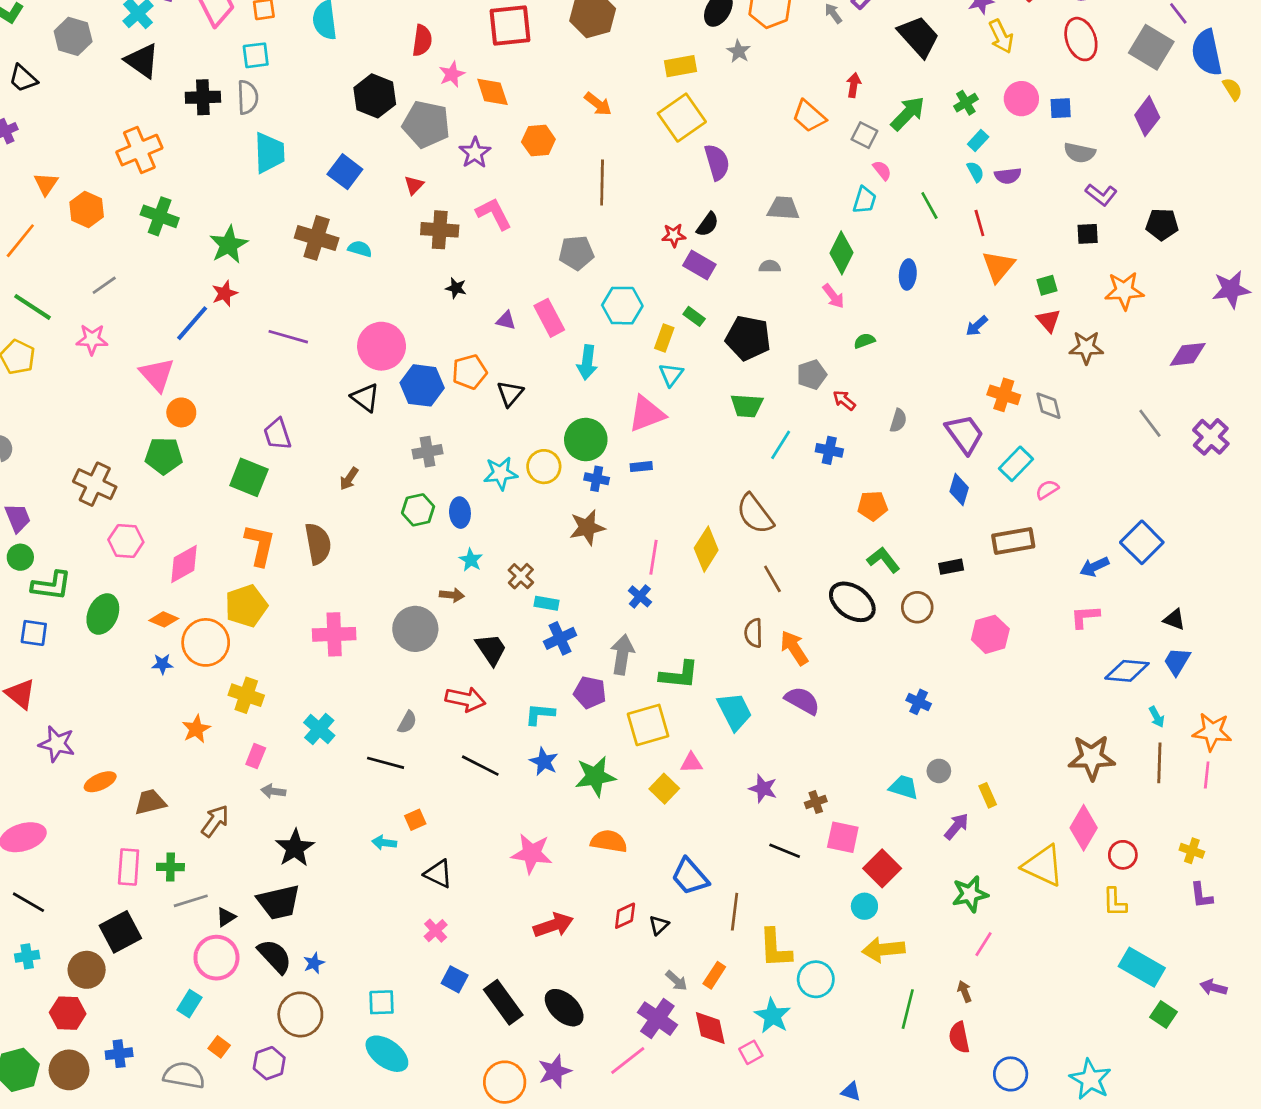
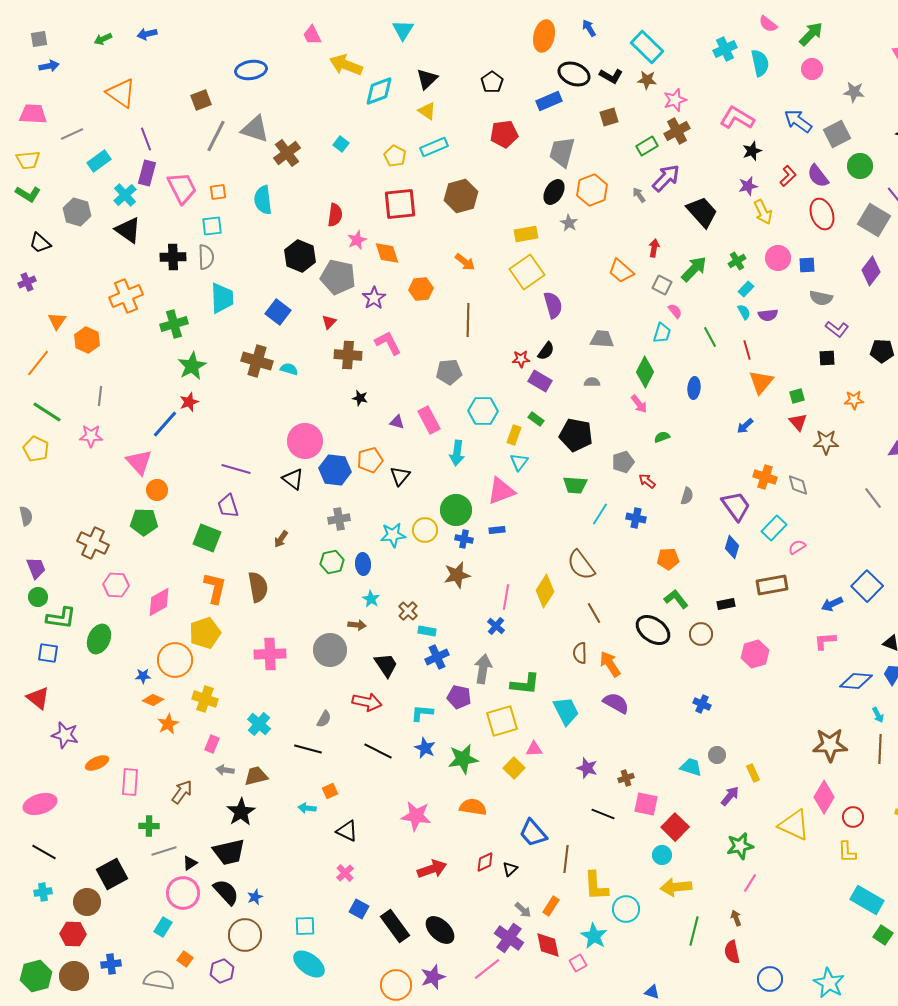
green cross: (160, 216) -> (174, 324), moved, turned -36
gray line: (104, 285) -> (100, 396), turned -48
orange star: (1124, 291) -> (854, 400), size x0.7
purple line: (288, 337) -> (236, 469), moved
orange diamond: (164, 619) -> (153, 700), moved
brown trapezoid: (150, 802) -> (256, 776), moved
pink rectangle: (129, 867) -> (130, 782), moved

